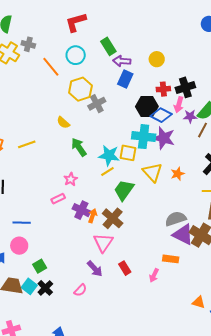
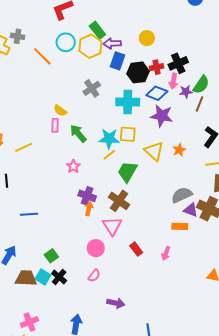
yellow hexagon: (80, 89) -> (90, 46), moved
black hexagon: (147, 106) -> (138, 72), moved
cyan cross: (144, 137) -> (128, 102), moved
yellow line: (27, 144) -> (24, 147), moved
pink rectangle: (58, 199) -> (55, 125), moved, turned -56
orange arrow: (93, 216) -> (89, 209), moved
purple triangle: (183, 235) -> (191, 210), size x0.7
pink circle: (19, 246) -> (96, 248), moved
orange rectangle: (171, 259) -> (180, 226), moved
purple arrow: (95, 269) -> (116, 303), moved, turned -30

